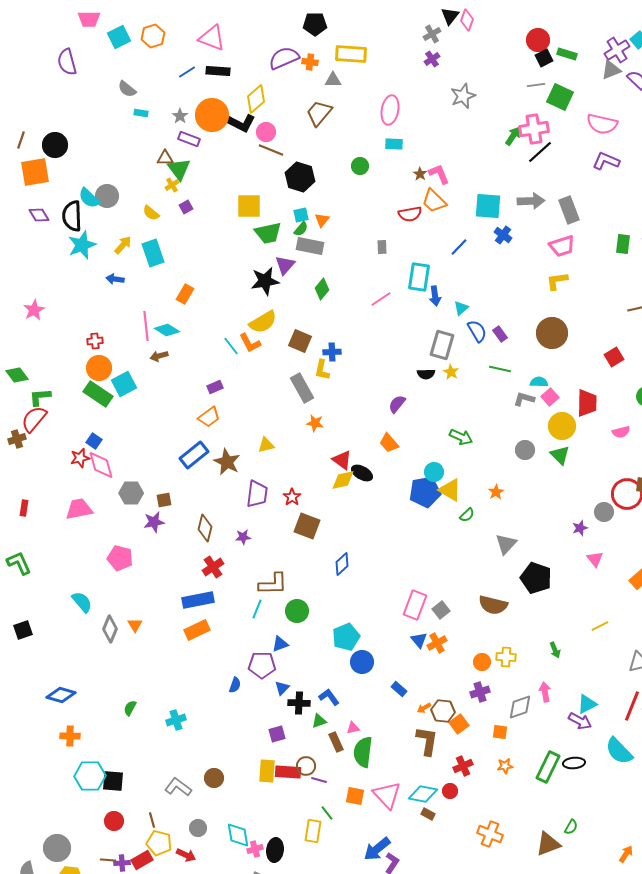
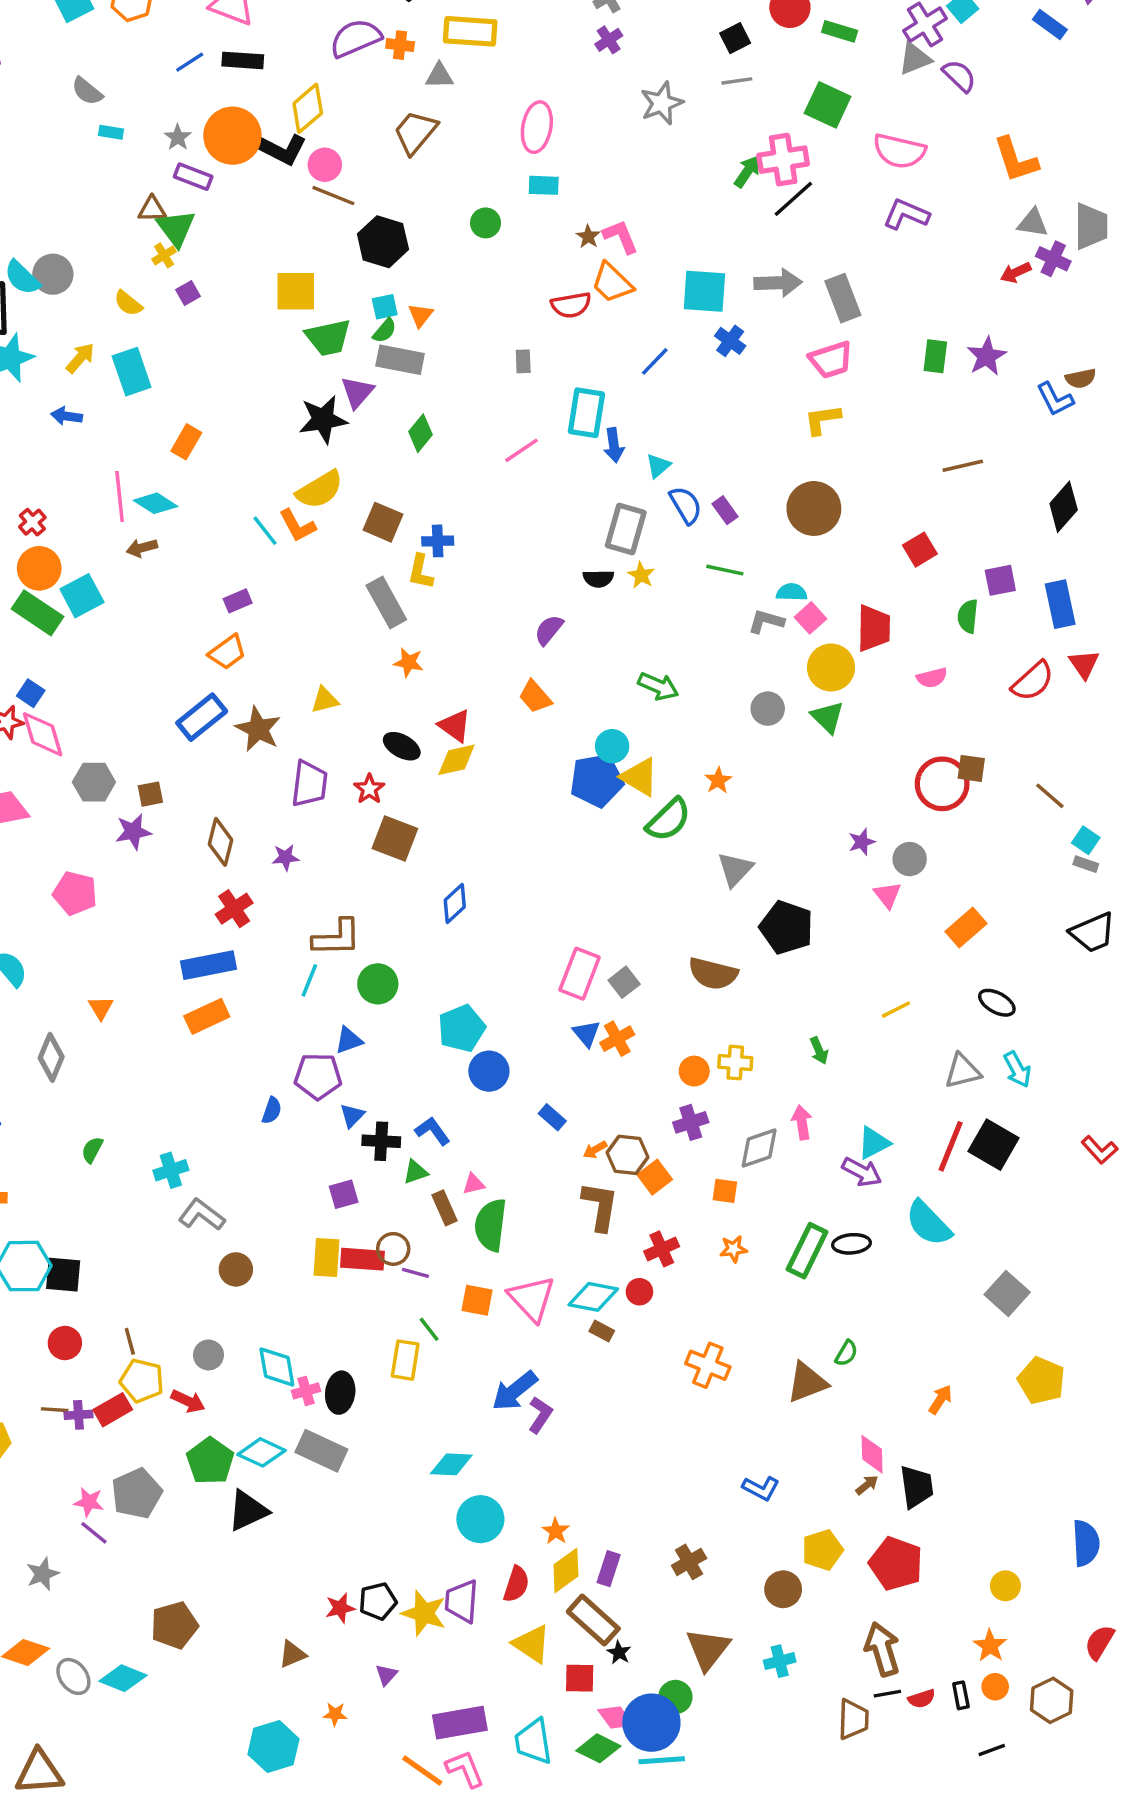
black square: (544, 58) -> (735, 38), moved
gray line: (536, 85) -> (737, 81), moved
red cross: (95, 341) -> (32, 522), turned -35
black ellipse: (362, 473) -> (402, 746), moved
gray circle: (604, 512) -> (910, 859), moved
green semicircle: (467, 515) -> (669, 820), size x1.8
gray diamond: (110, 629) -> (51, 1057), moved
gray L-shape: (178, 787) -> (202, 1215), moved

